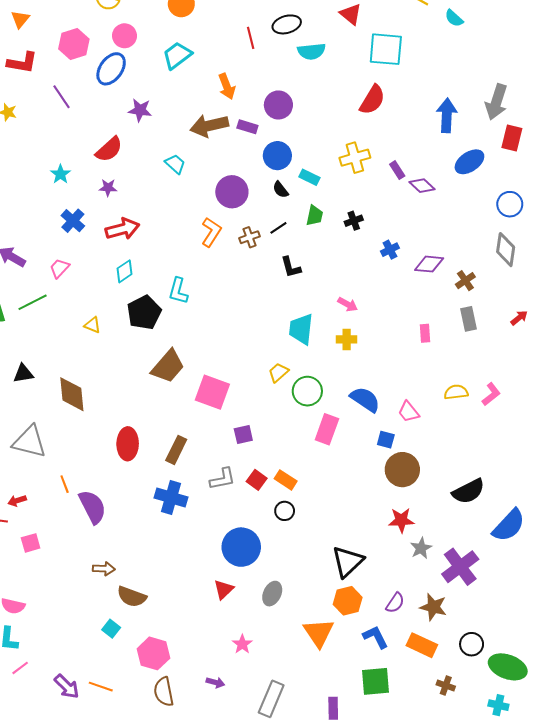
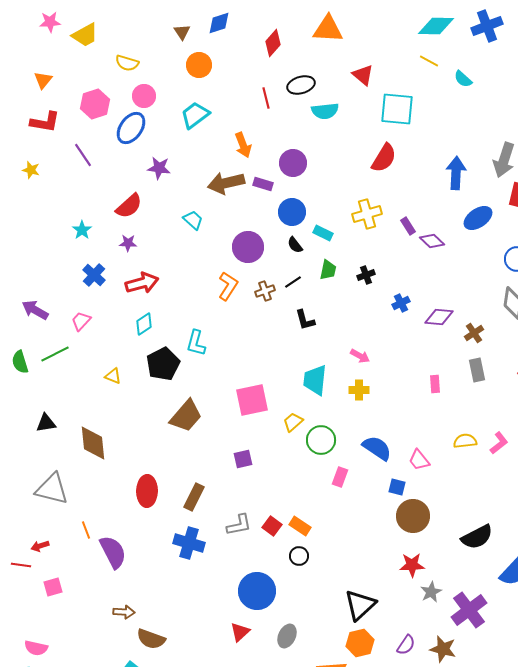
pink square: (212, 392) -> (252, 400), moved, turned -32
pink rectangle: (327, 429) -> (340, 477), size x0.7
purple square: (243, 434) -> (243, 459), moved

